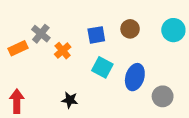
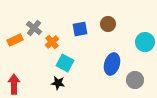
cyan circle: (173, 30) -> (145, 42), moved
cyan square: (102, 67) -> (65, 63), moved

